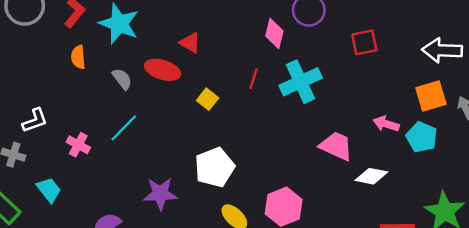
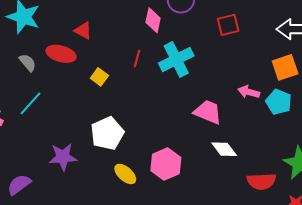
white diamond: (371, 176) -> (224, 149), moved, turned 44

